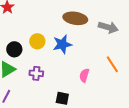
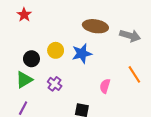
purple cross: (36, 73) -> (55, 84), turned 32

